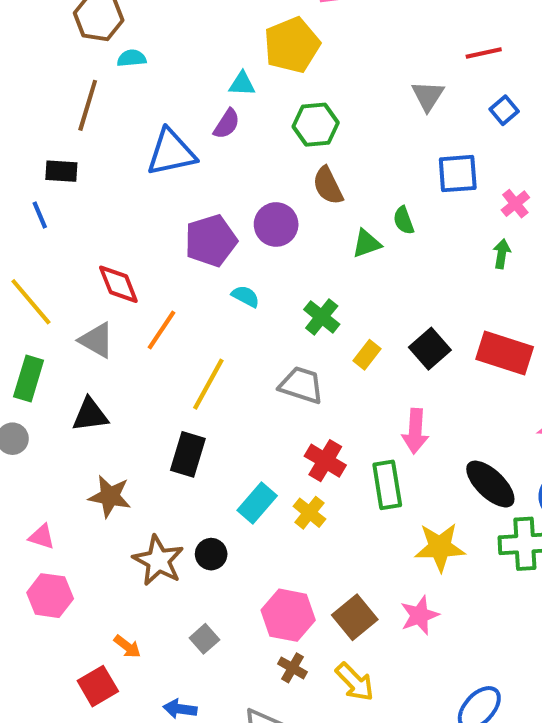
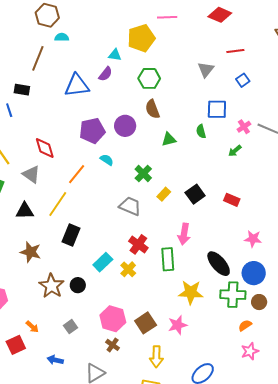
green semicircle: (404, 220) -> (201, 131), moved
green arrow: (502, 254) -> (235, 151), turned -144
orange line: (162, 330) -> (77, 174), moved
red rectangle: (505, 353) -> (232, 200), size x0.6
yellow line: (208, 384) -> (58, 204), moved
yellow arrow: (355, 682) -> (156, 357), moved, turned 40

